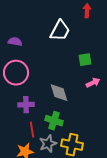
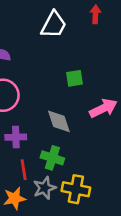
white trapezoid: (60, 31) -> (54, 25), moved
green square: (85, 60) -> (75, 78), moved
pink arrow: (93, 83) -> (103, 108), size x1.5

